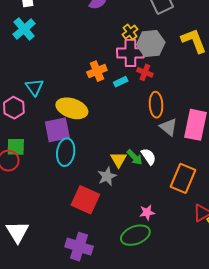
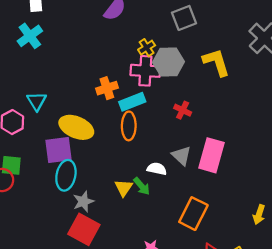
red cross: (145, 72) -> (183, 110), moved
cyan rectangle: (121, 82) -> (132, 102), size x1.6
orange ellipse: (156, 105) -> (129, 126), moved
white semicircle: (149, 156) -> (157, 169), moved, turned -48
gray star: (107, 176) -> (83, 201), moved

